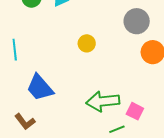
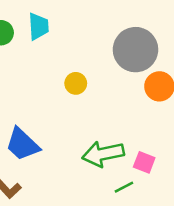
gray circle: (137, 21) -> (136, 50), size x1.4

